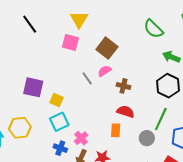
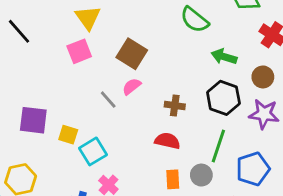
pink square: (70, 42) -> (79, 51), turned -30
brown cross: (123, 86) -> (175, 106), moved
cyan square: (59, 122) -> (93, 151), moved
orange rectangle: (116, 130) -> (173, 179), moved

